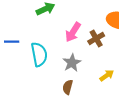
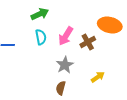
cyan semicircle: (39, 54) -> (41, 37), moved, size x0.7

